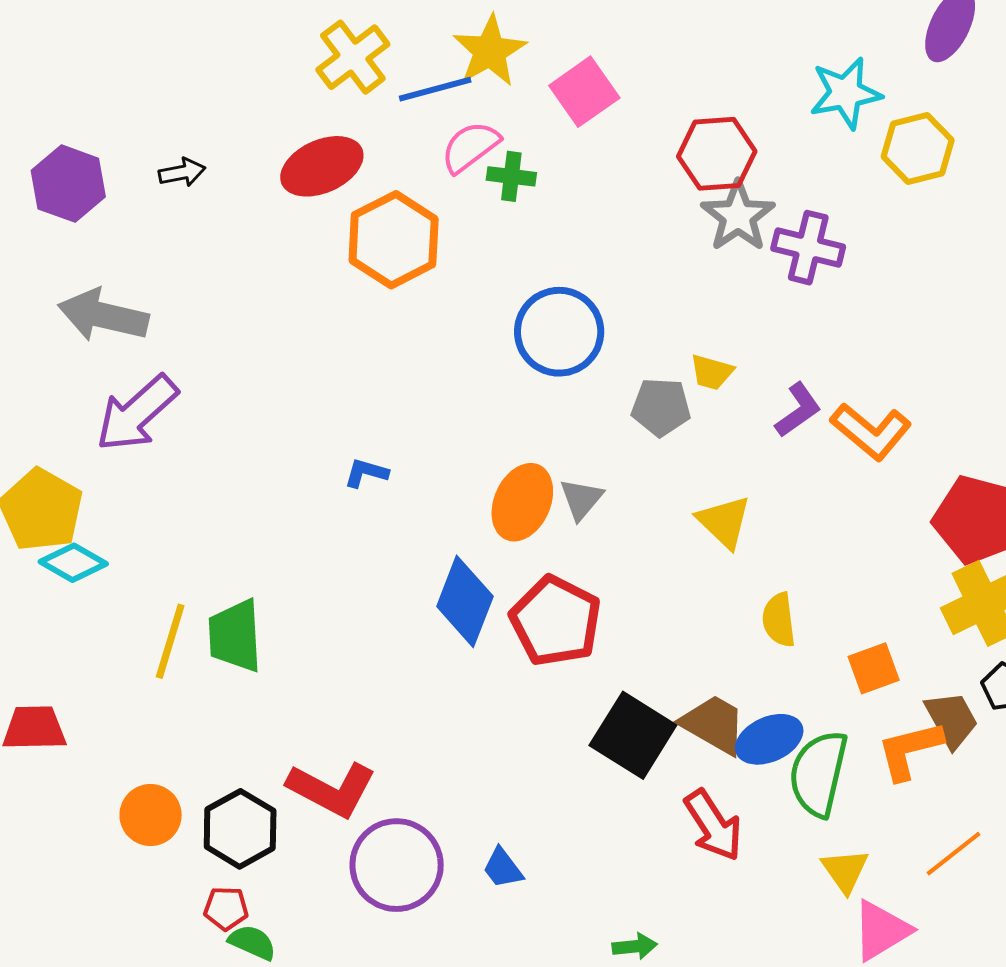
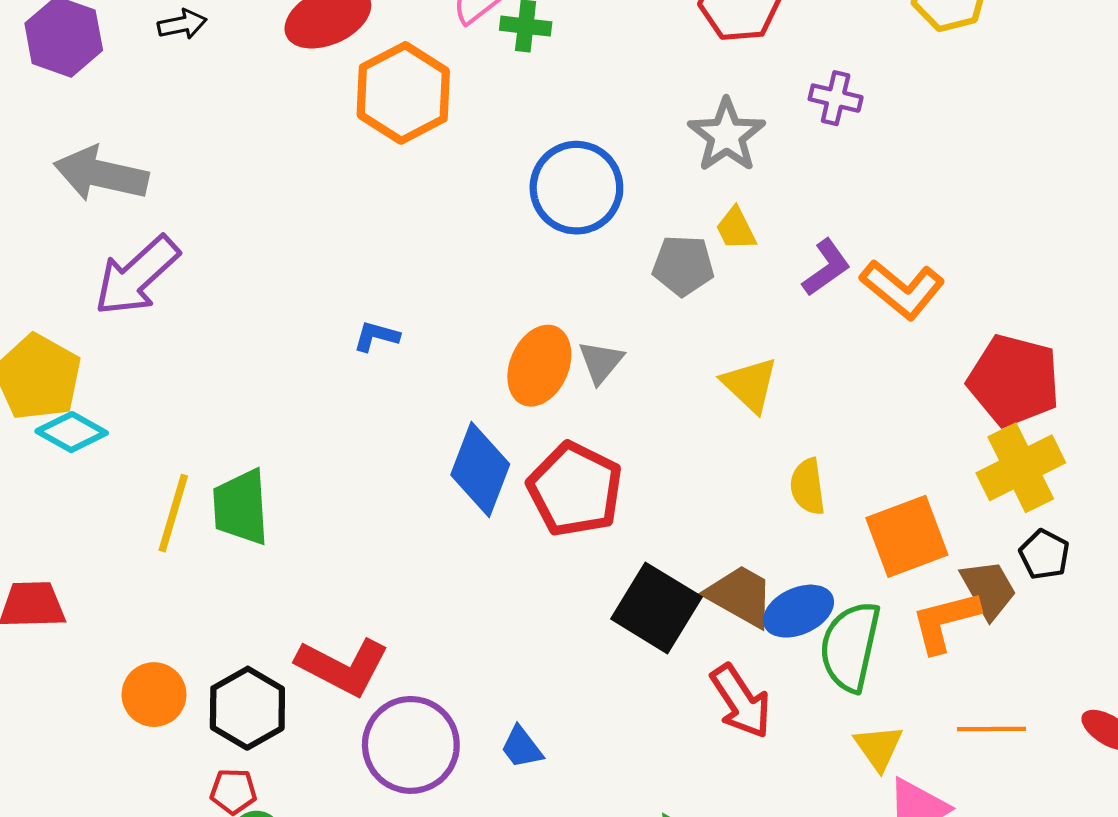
gray star: (738, 216) -> (727, 135), moved
purple cross: (808, 248) -> (836, 98), size x0.7
yellow trapezoid: (712, 372) -> (736, 229), turned 48
orange square: (874, 668) -> (907, 536), size x1.5
orange line: (953, 854) -> (991, 729), turned 38

